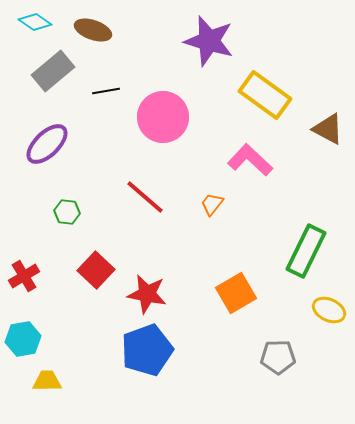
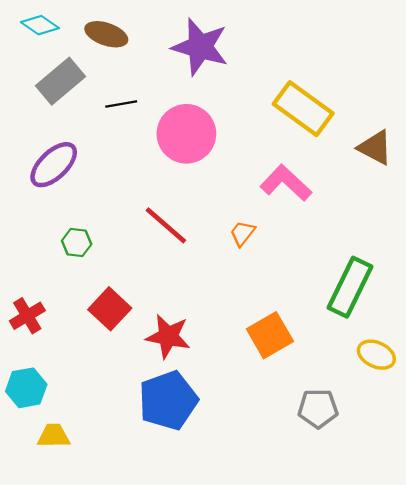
purple star: (209, 41) -> (200, 47), moved

